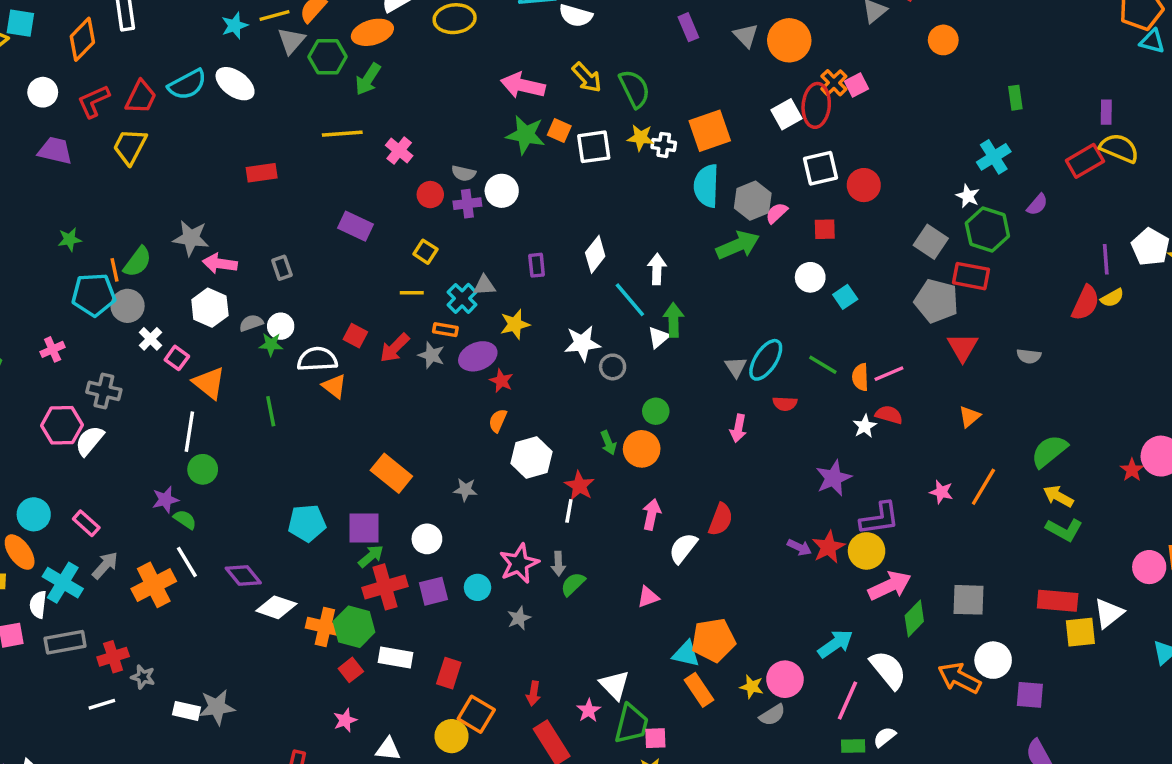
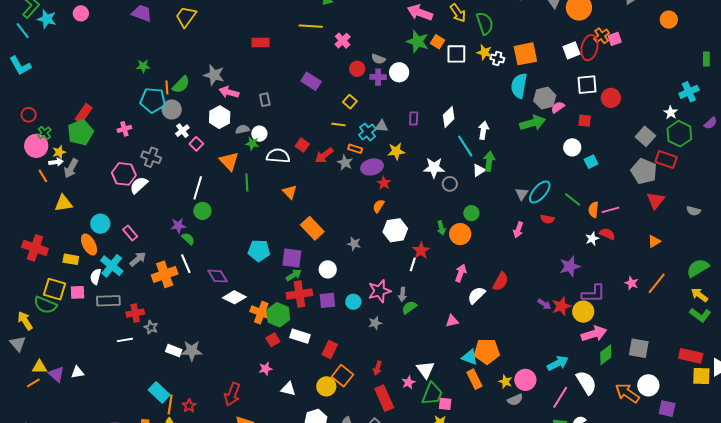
orange triangle: (209, 383) -> (229, 161), moved
orange triangle: (334, 386) -> (290, 192), moved

